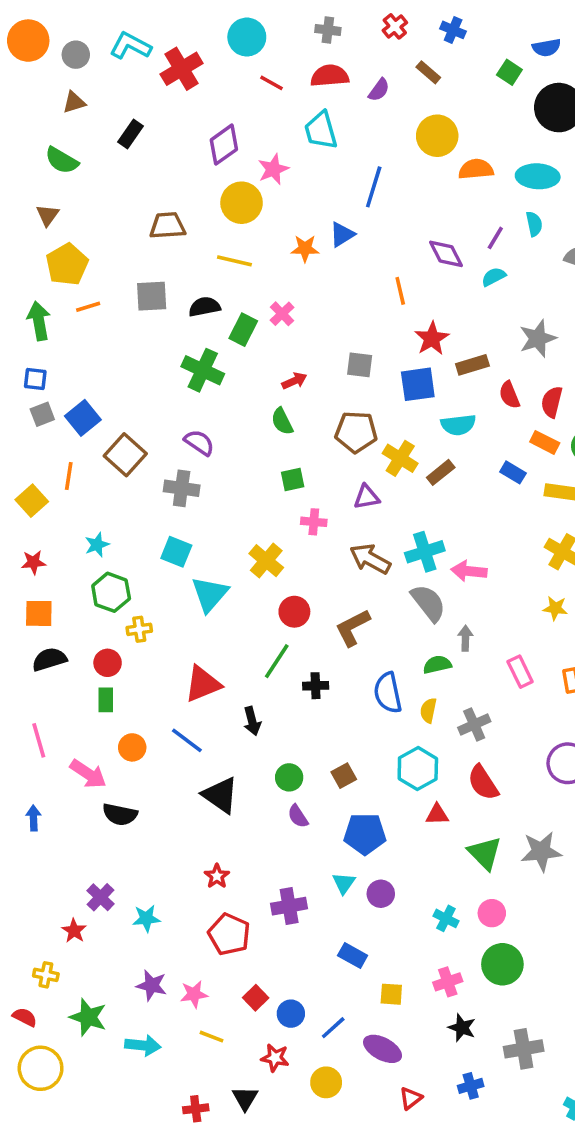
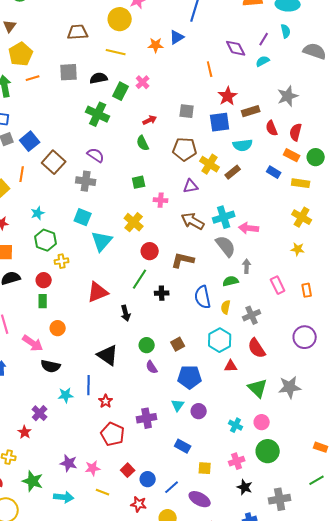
green square: (293, 479) -> (139, 182), moved
brown L-shape: (353, 628) -> (183, 260), turned 40
blue line: (187, 740) -> (89, 385), moved, turned 54
cyan star: (146, 918) -> (66, 395), moved

